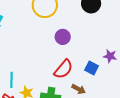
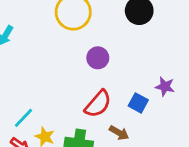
cyan line: (11, 80) -> (24, 118), turned 42

